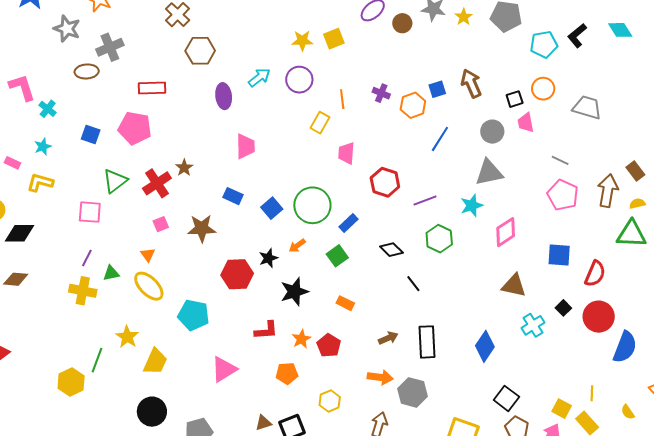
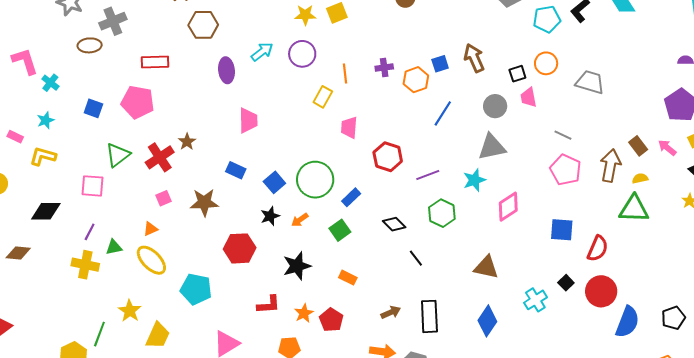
purple cross: (381, 93) -> (384, 68), turned -30
black diamond: (20, 233) -> (46, 211), moved
orange triangle: (148, 255) -> (150, 229), turned 42
black star: (268, 258) -> (270, 216), moved
brown triangle: (514, 286) -> (486, 267), moved

